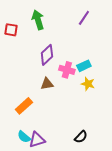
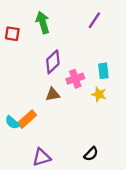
cyan rectangle: (84, 66) -> (103, 71), moved, turned -72
pink cross: (67, 70) -> (75, 79), turned -35
cyan semicircle: (24, 137) -> (12, 122), moved

